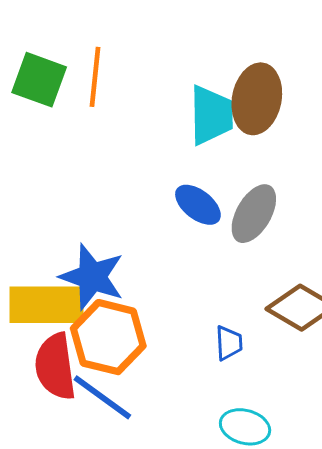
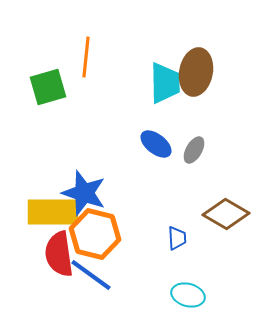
green square: (39, 80) -> (48, 87), moved, turned -36
gray ellipse: (254, 214) -> (194, 150), size x0.7

